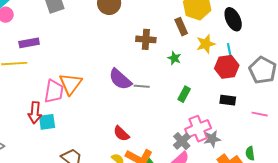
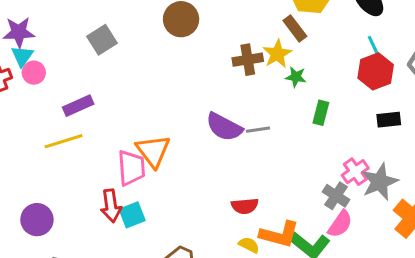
yellow star: (206, 44) -> (277, 54), moved
green rectangle: (184, 94) -> (321, 113), moved
pink cross: (198, 129) -> (355, 172), size x0.7
red semicircle: (121, 134) -> (245, 206), turned -36
gray star: (212, 139) -> (380, 182), size x1.4

